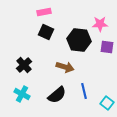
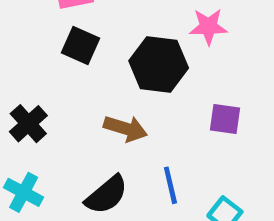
purple square: (107, 47) -> (225, 119), moved

